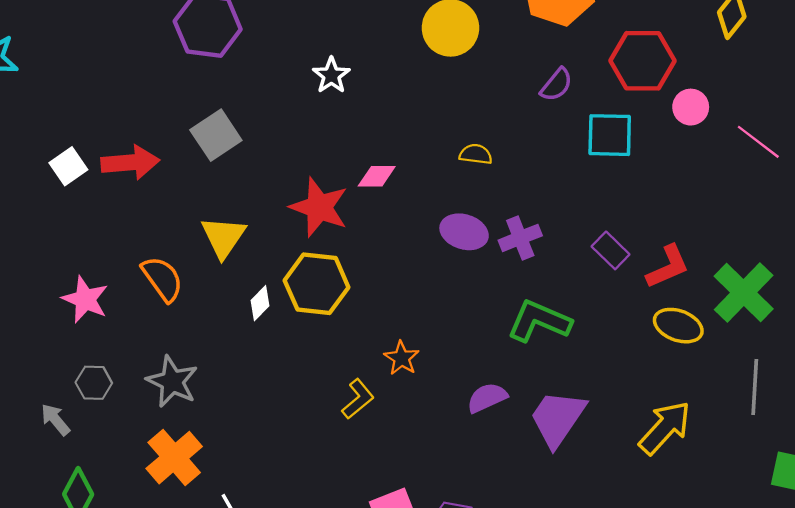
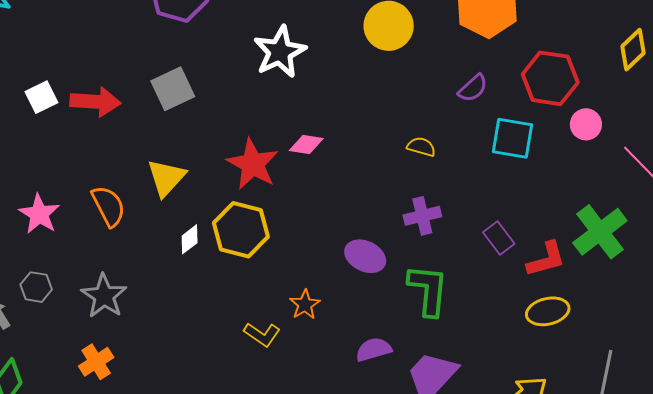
white star: (331, 75) -> (280, 52), size x1.6
yellow semicircle: (476, 154) -> (421, 147), moved
purple ellipse: (464, 232) -> (365, 256), moved
green cross: (744, 292) -> (600, 232), moved
green L-shape: (539, 321) -> (428, 290), turned 64
yellow ellipse: (678, 326) -> (548, 311), turned -42
yellow L-shape: (358, 399) -> (262, 334), turned 66
orange cross: (174, 458) -> (96, 362), size x0.7

